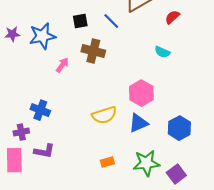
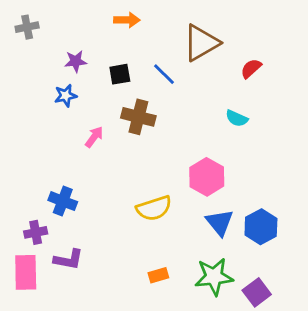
purple star: (12, 34) -> (76, 61), moved
blue star: (42, 36) -> (66, 96), size x0.6
blue triangle: (138, 123) -> (220, 222), moved, turned -45

